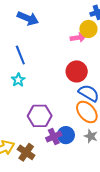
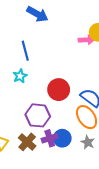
red circle: (77, 71) -> (59, 90), moved
brown cross: (26, 152) -> (27, 142), moved

